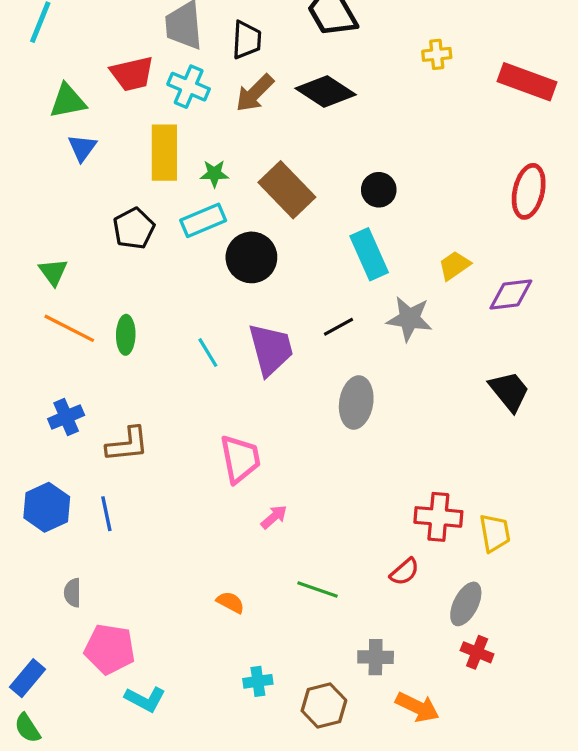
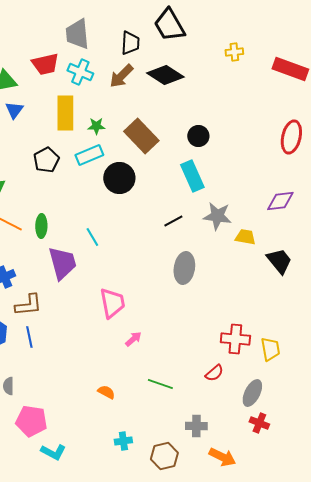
black trapezoid: (247, 40) -> (130, 43), moved
yellow trapezoid: (455, 266) -> (245, 237), moved, turned 45
purple trapezoid: (271, 349) -> (62, 263), moved
brown L-shape: (127, 444) -> (28, 305), moved

